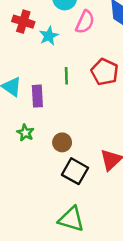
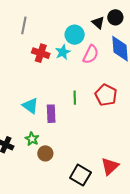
cyan star: (49, 36) -> (63, 52), moved
green star: (25, 133) -> (32, 139), moved
brown circle: (62, 142) -> (45, 153), moved

